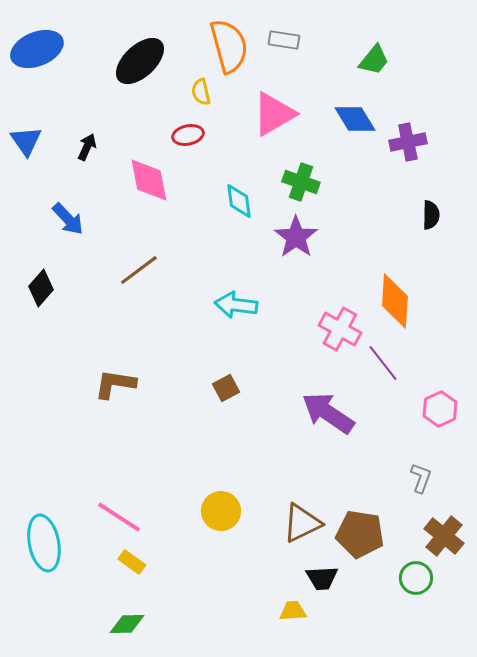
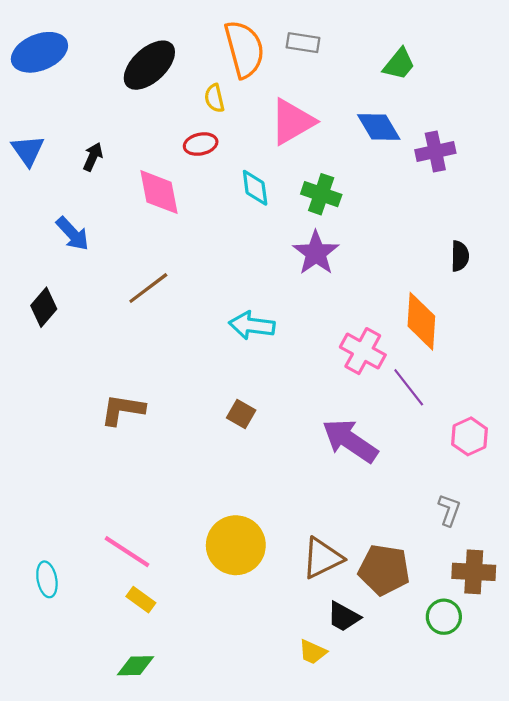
cyan diamond: (239, 201) -> (255, 188), moved
black semicircle: (431, 215) -> (460, 256), moved
brown square: (226, 388) -> (241, 414), turned -32
yellow circle: (221, 511) -> (236, 545), size x1.4
brown cross: (444, 536) -> (474, 572), turned -36
cyan ellipse: (44, 543) -> (47, 579), size x0.6
black trapezoid: (322, 578) -> (344, 617), turned 32
yellow trapezoid: (293, 611) -> (313, 652), turned -152

